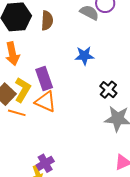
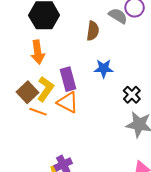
brown semicircle: (47, 21) -> (93, 31), moved
blue star: (84, 56) -> (104, 68), moved

